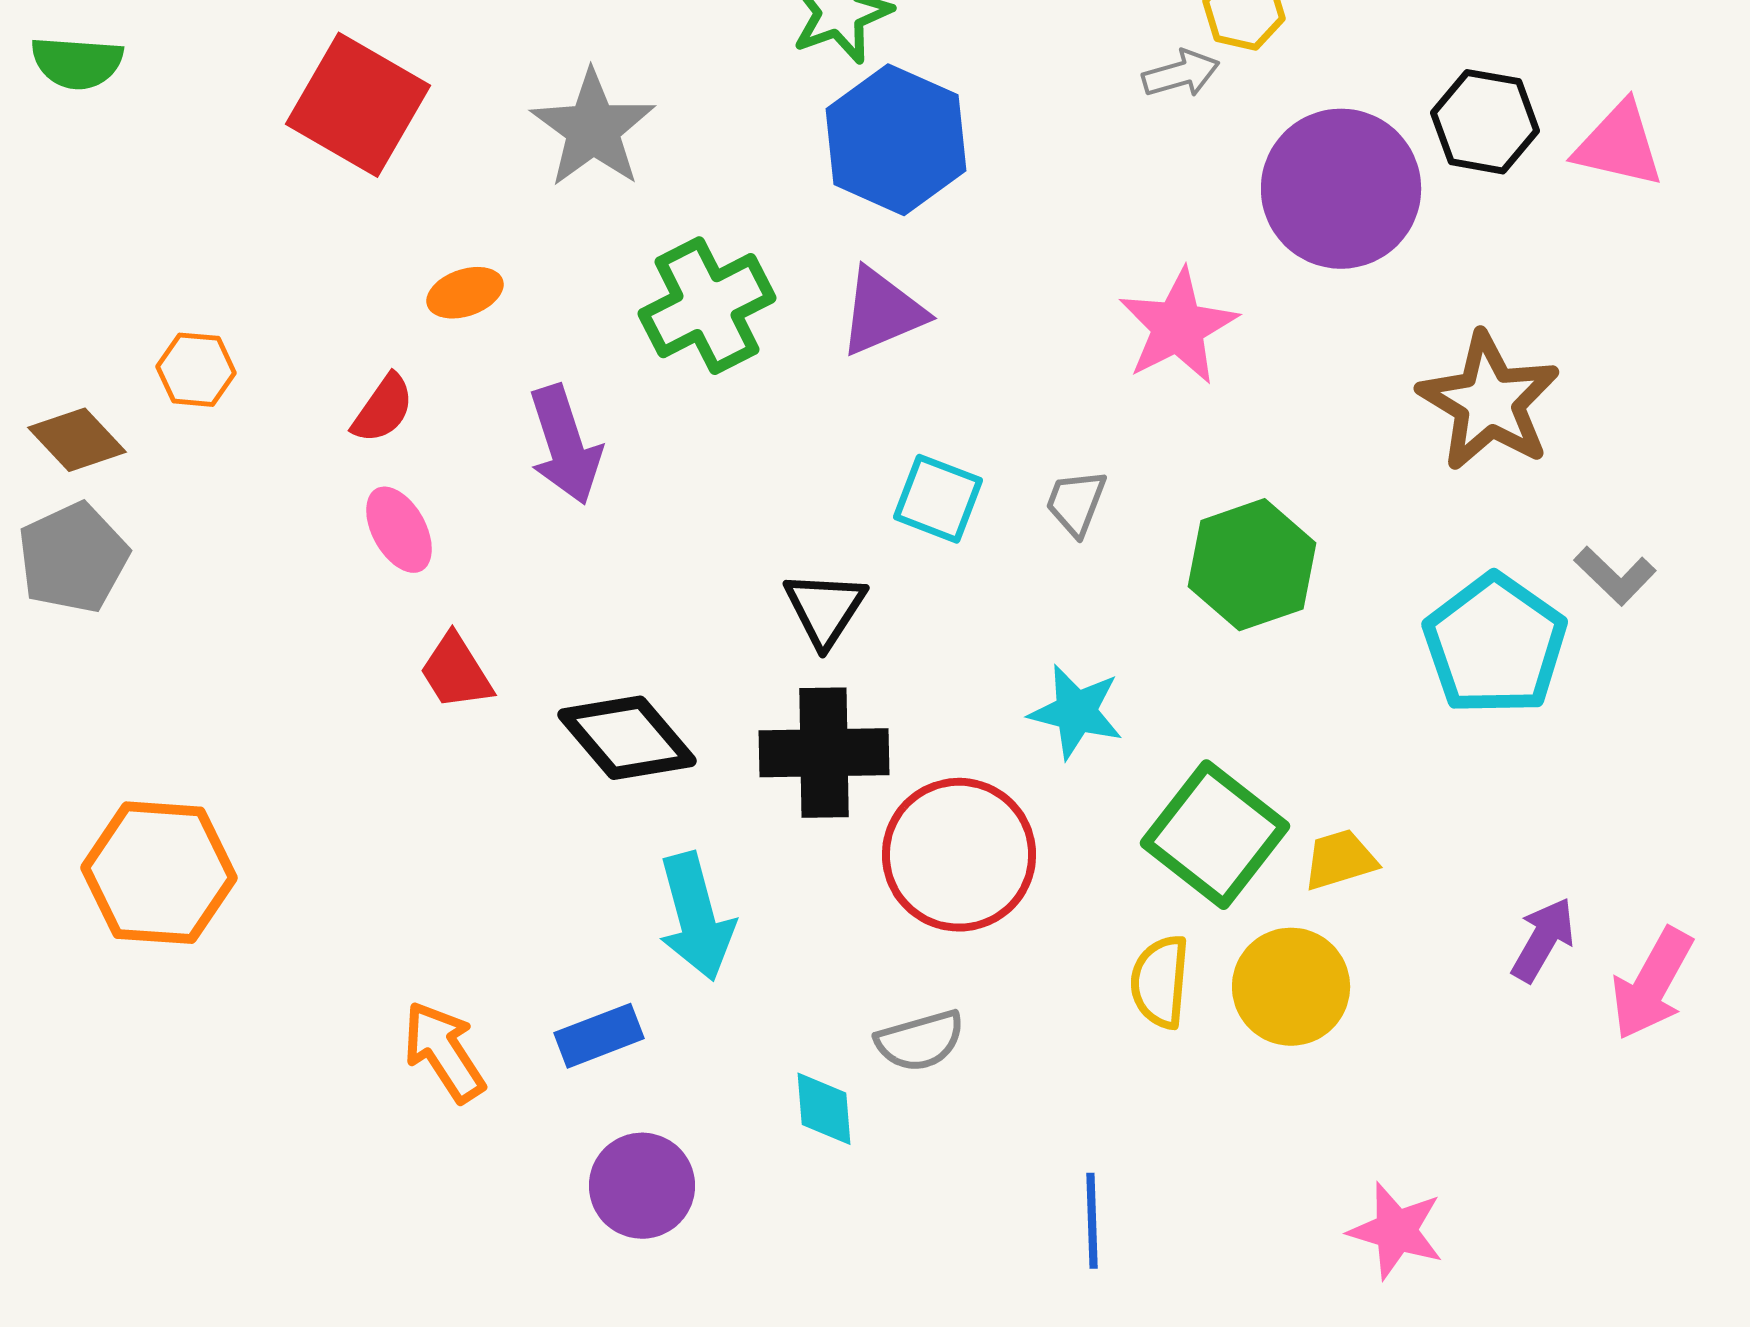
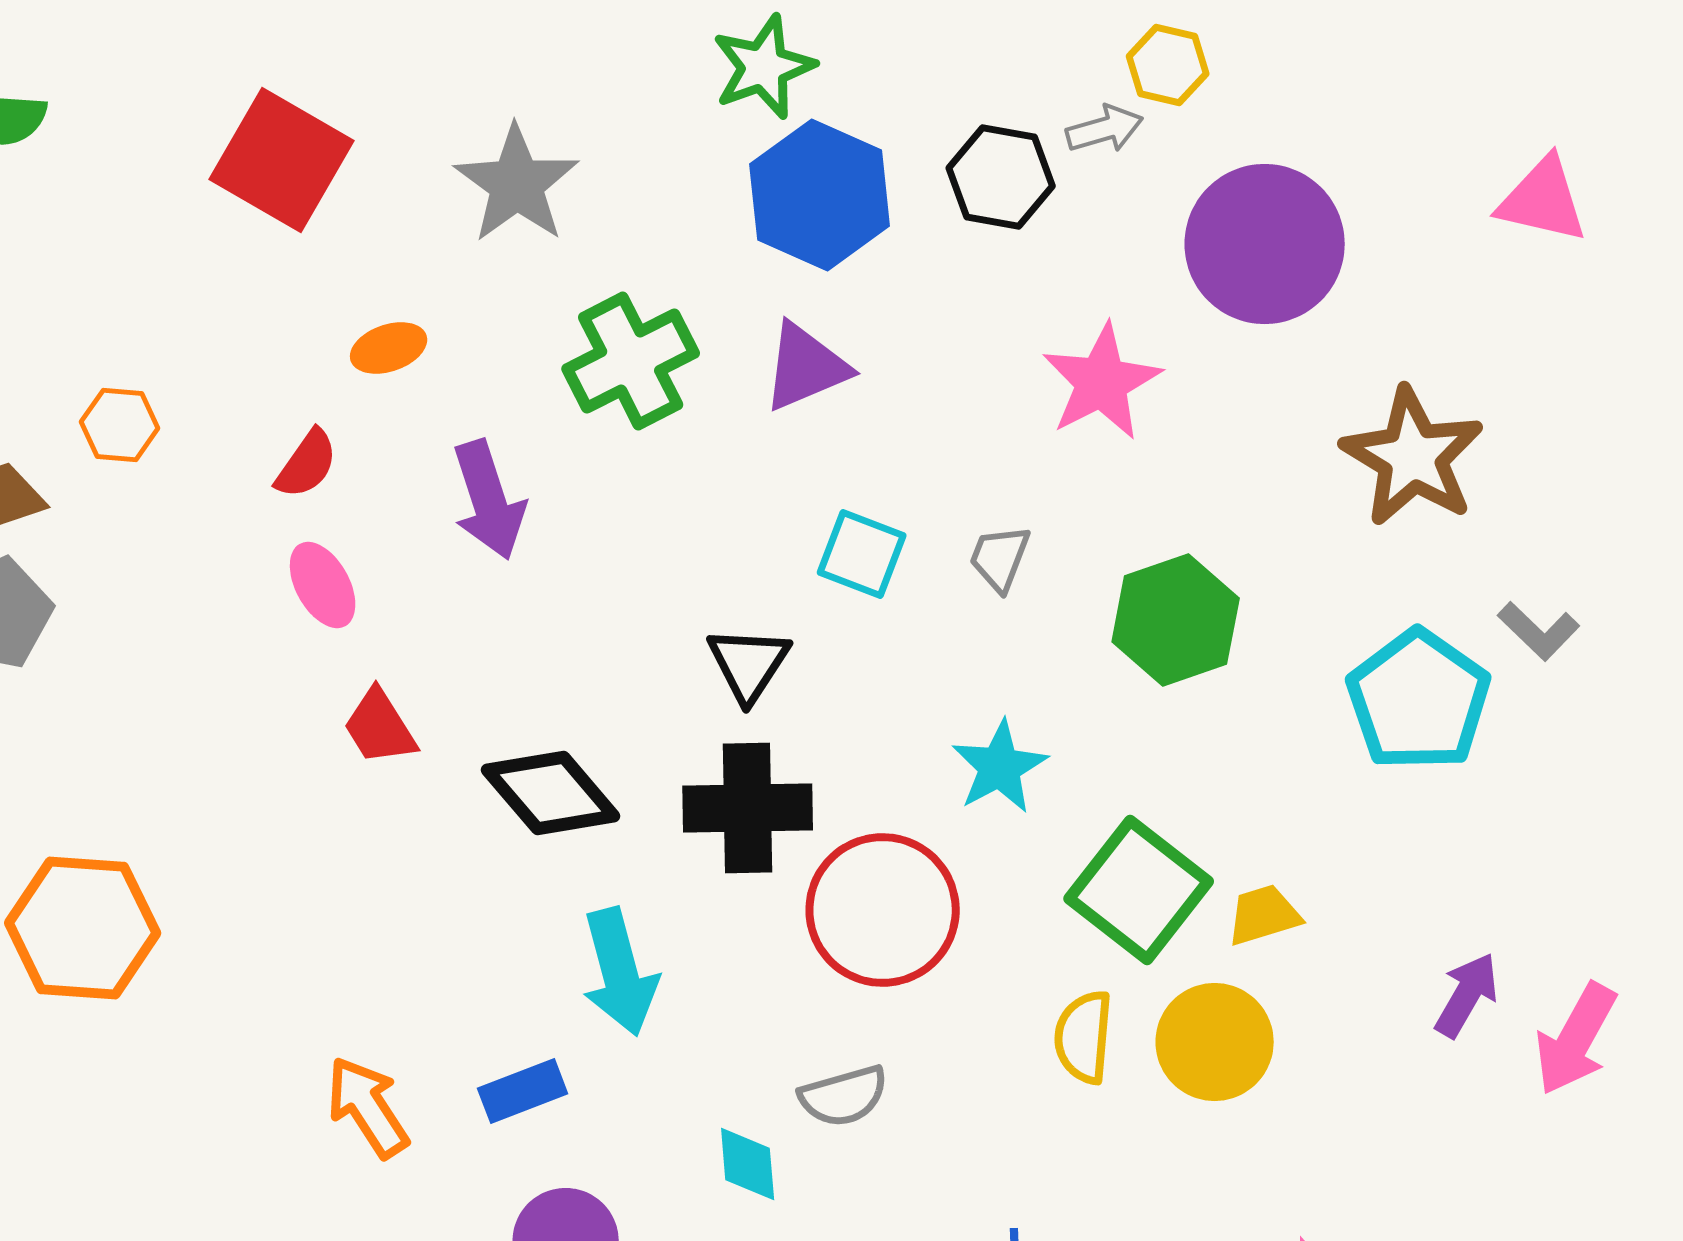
black hexagon: (1485, 122) -> (1001, 177), moved
cyan star: (1076, 712) -> (1000, 767), turned 30

